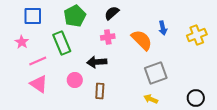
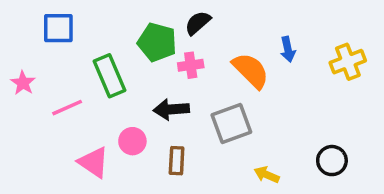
green pentagon: (75, 16) -> (157, 42), moved, turned -30
pink star: (22, 42) -> (23, 83), moved
gray square: (156, 73) -> (231, 123), moved
pink triangle: (39, 84) -> (94, 162), moved
black circle: (196, 98) -> (332, 161), moved

